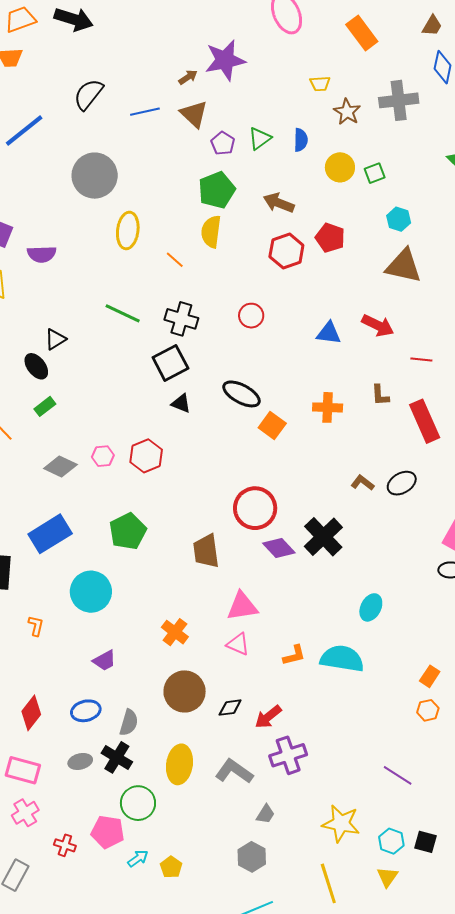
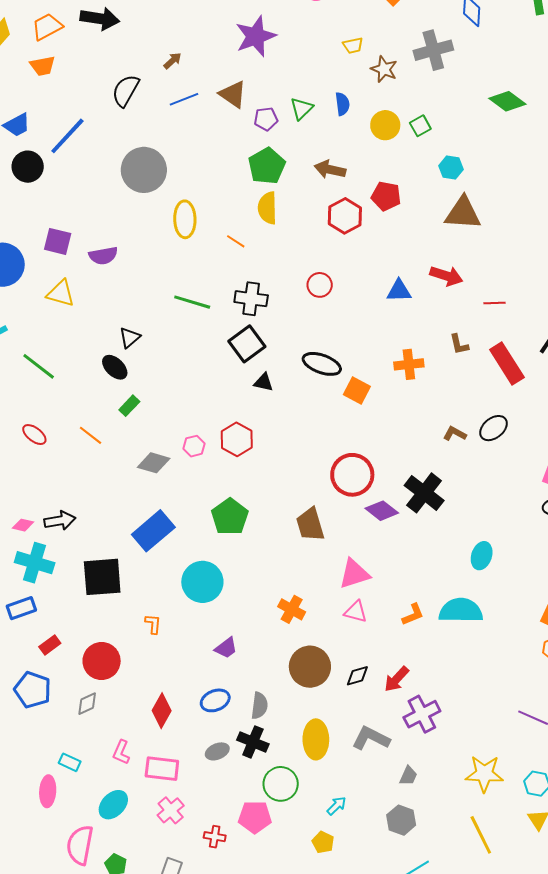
brown arrow: (188, 77) -> (172, 61), moved
purple pentagon: (223, 143) -> (266, 119), turned -30
cyan arrow: (138, 858) -> (337, 806), moved

